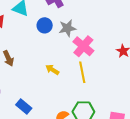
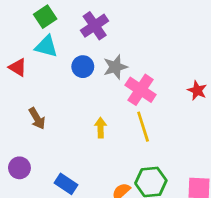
yellow arrow: (52, 70) -> (101, 128), turned 64

